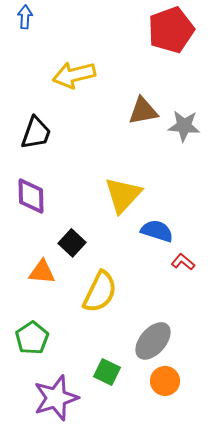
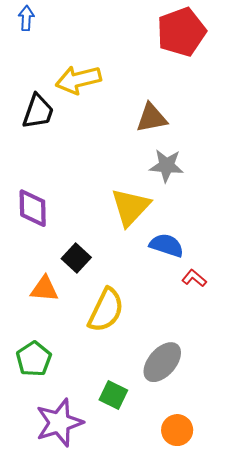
gray star: (184, 126) -> (167, 166), moved
black trapezoid: (36, 133) -> (38, 112), moved
orange circle: (165, 381) -> (177, 430), moved

